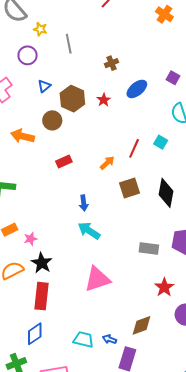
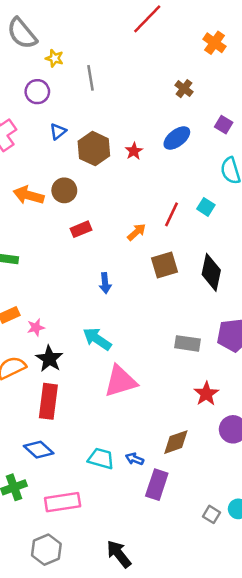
brown cross: (111, 63) -> (184, 89), moved, turned -32
brown circle: (52, 120) -> (64, 190), moved
cyan arrow: (89, 231) -> (97, 339), moved
blue diamond: (35, 334) -> (39, 450), turned 75

